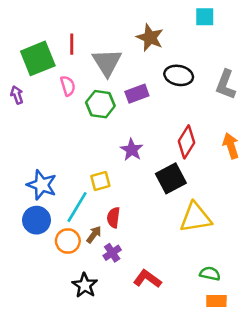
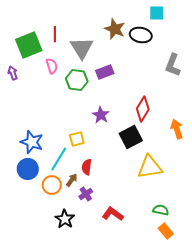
black ellipse: (179, 75) -> (141, 35), moved
orange arrow: (231, 146) -> (177, 129), moved
orange rectangle: (216, 301) -> (166, 231), turned 49

